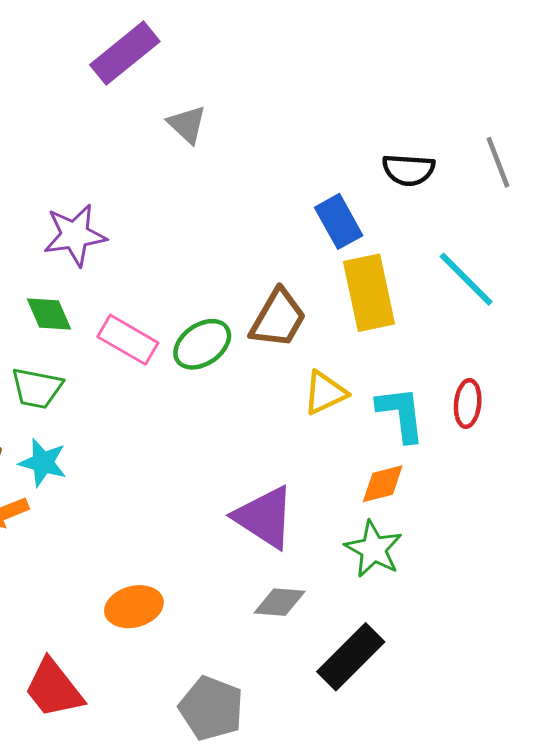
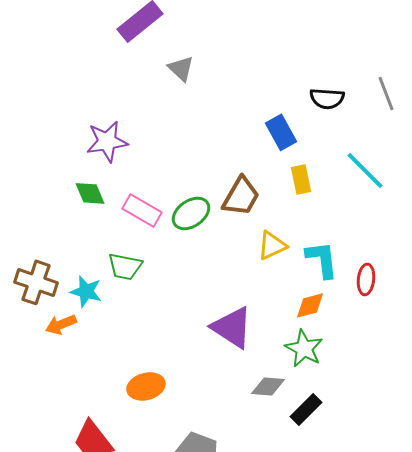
yellow rectangle: (369, 293) -> (301, 179), size x0.6
green trapezoid: (37, 388) -> (125, 266), moved
red ellipse: (468, 403) -> (366, 279), moved
gray diamond: (280, 602) -> (268, 386), moved
black rectangle: (351, 657) -> (306, 409), moved, size x0.7

